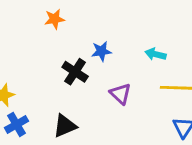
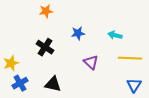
black cross: (75, 72) -> (45, 47), moved
black triangle: (65, 126) -> (53, 84), turned 36

